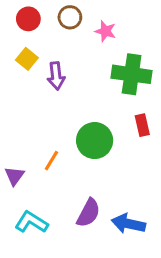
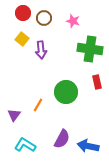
brown circle: (70, 17) -> (44, 18), moved

